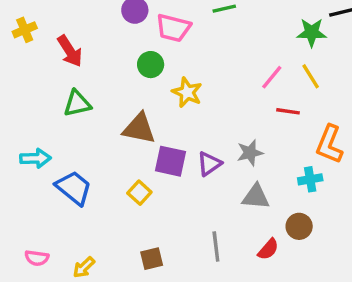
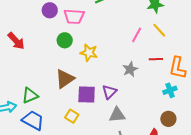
green triangle: (77, 104) -> (30, 95), moved
red line: (288, 111) -> (156, 59), moved
brown triangle: (139, 128) -> (65, 79), turned -35
gray star: (250, 153) -> (130, 69), moved
gray triangle: (256, 197) -> (117, 115), moved

